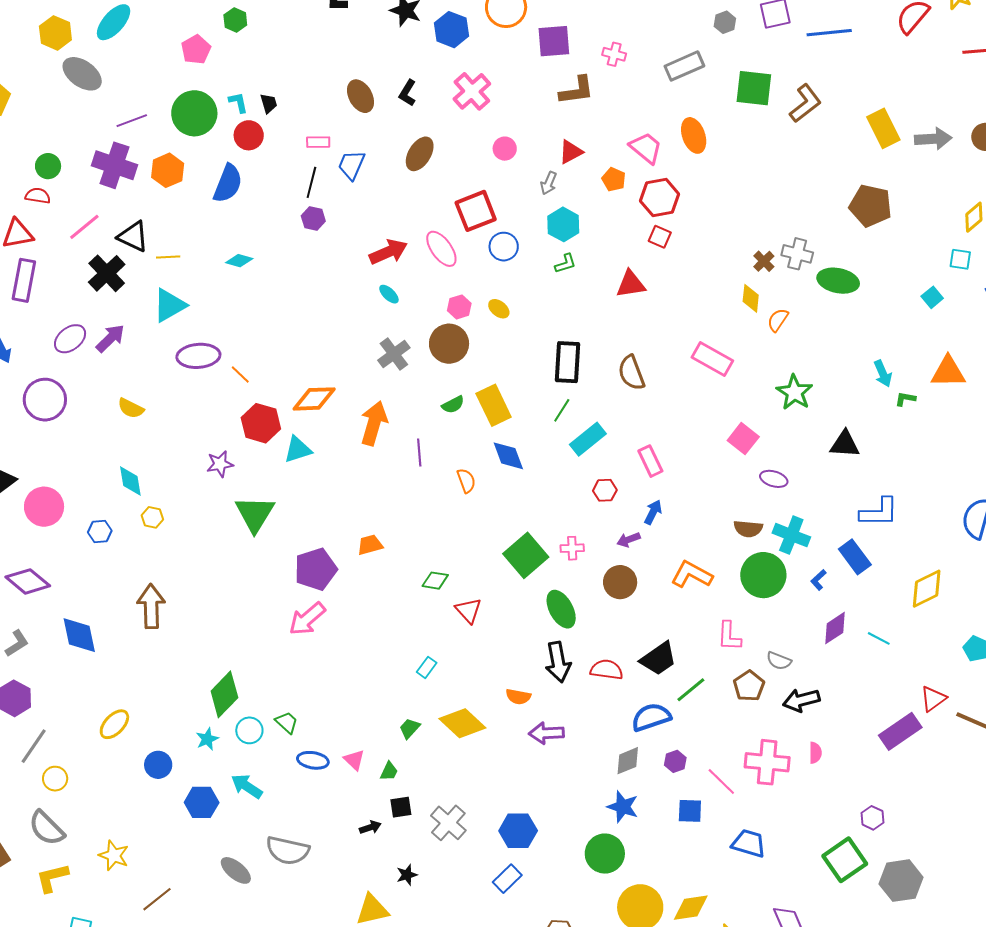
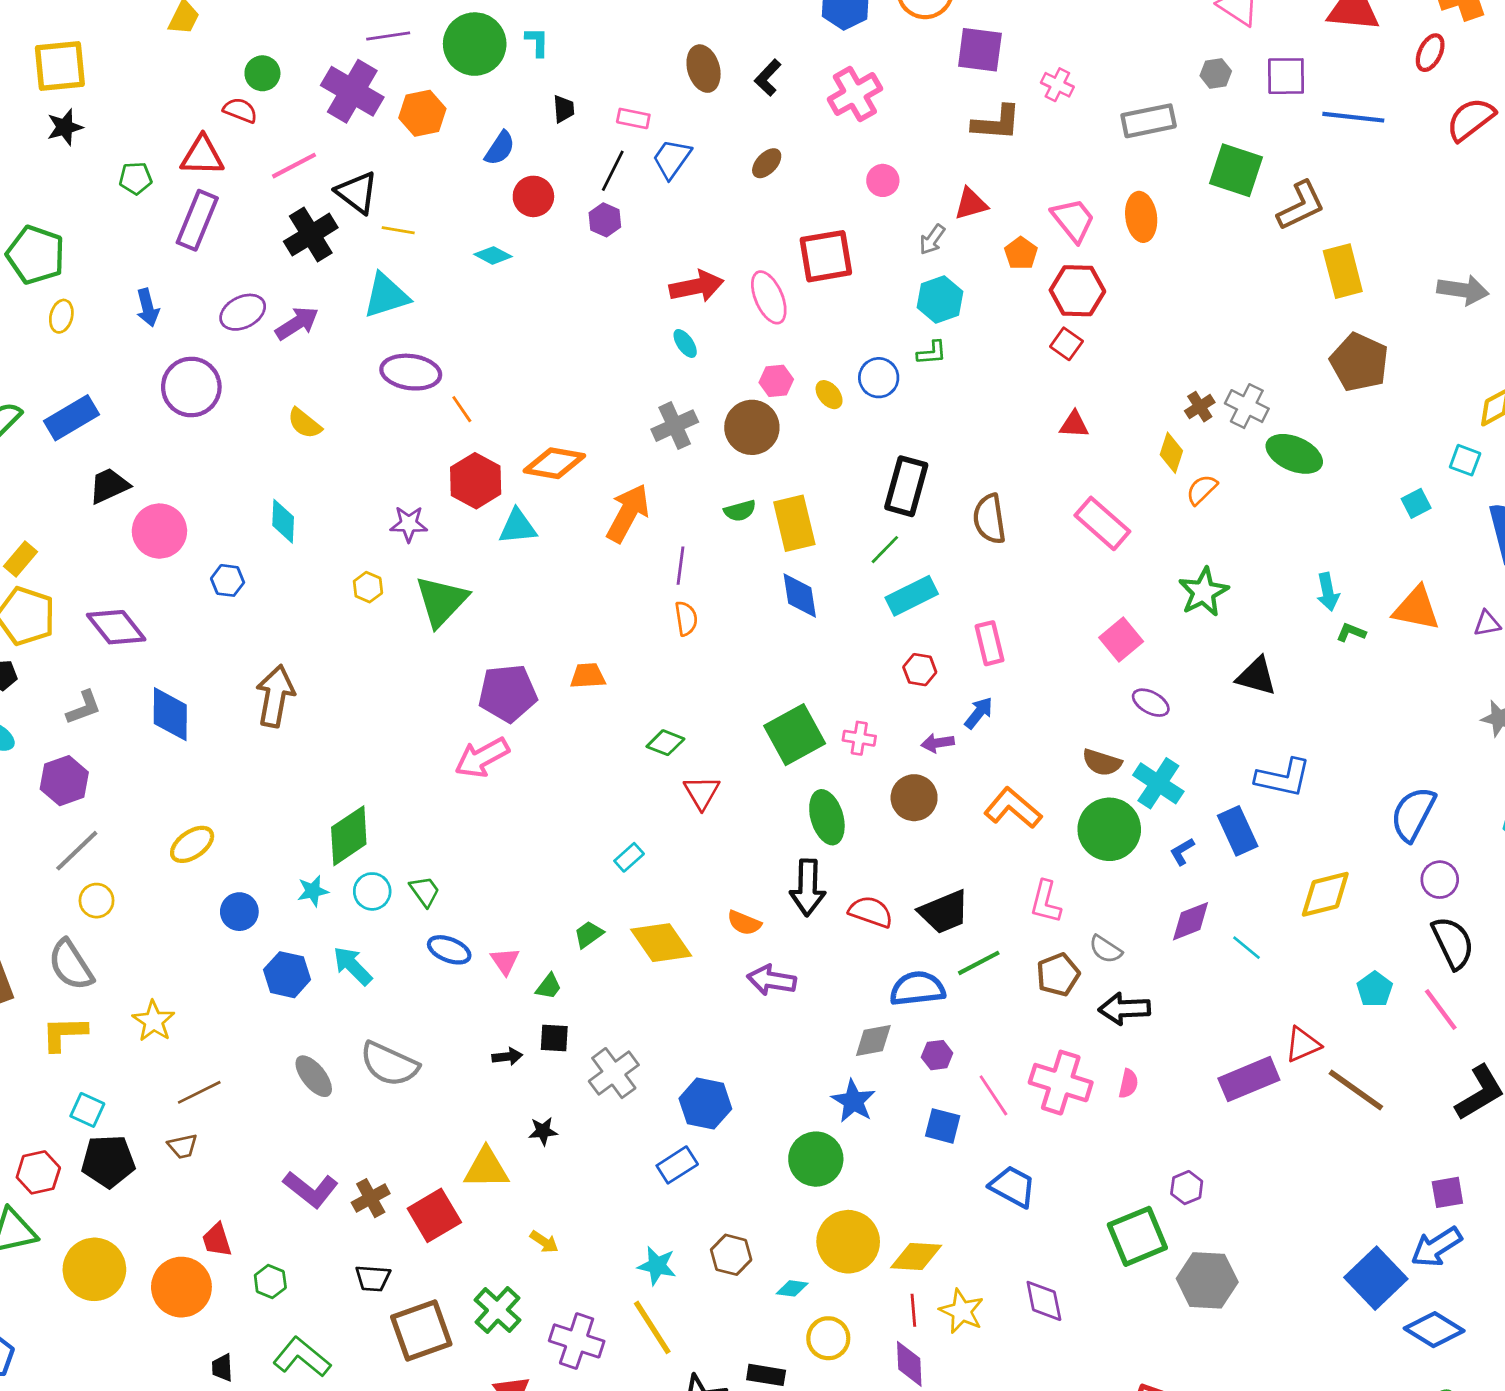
black trapezoid: (269, 103) -> (564, 109), moved
yellow rectangle: (883, 128) -> (1343, 271), moved
red circle: (249, 135) -> (533, 196), moved
brown ellipse: (420, 154) -> (767, 163), size x0.7
blue semicircle: (228, 183) -> (500, 148), size x0.7
blue circle: (504, 247) -> (879, 378), moved
red triangle: (631, 284) -> (1074, 425), moved, size x0.7
orange semicircle: (466, 481) -> (686, 619), moved
yellow hexagon: (152, 517) -> (368, 587), moved

